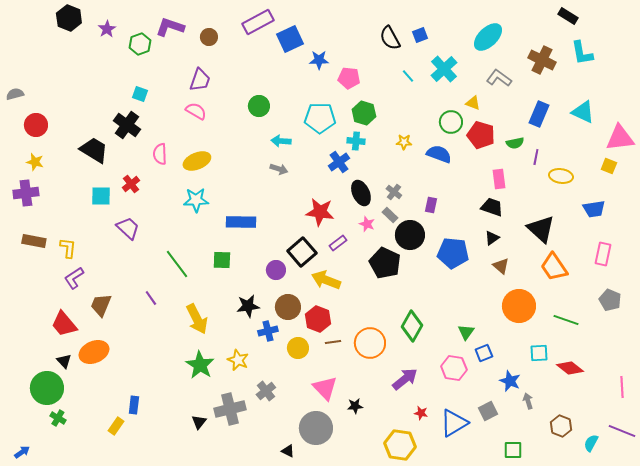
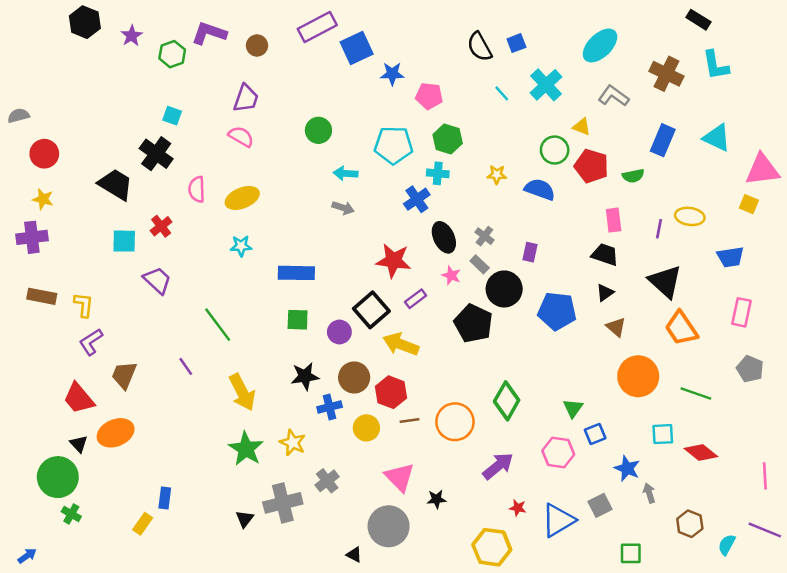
purple line: (536, 157) -> (659, 229), moved
cyan star: (196, 200) -> (241, 246), size x0.7
green square: (222, 260) -> (298, 320), moved

